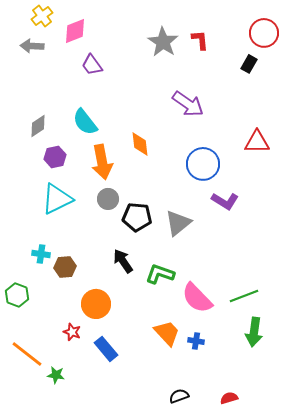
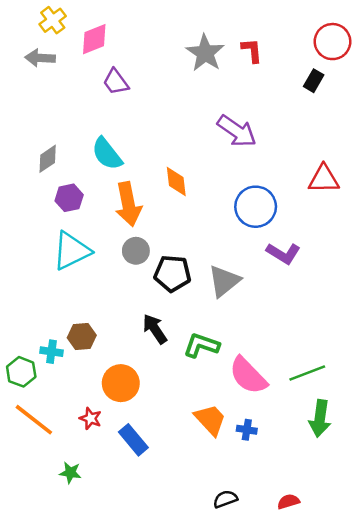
cyan cross: (41, 254) -> (51, 352), moved
orange line: (27, 354) -> (34, 420), moved

